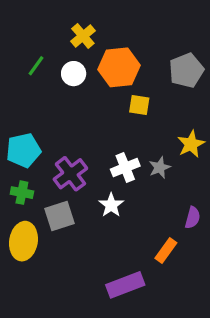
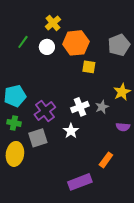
purple semicircle: (193, 218) -> (123, 127), moved, turned 80

